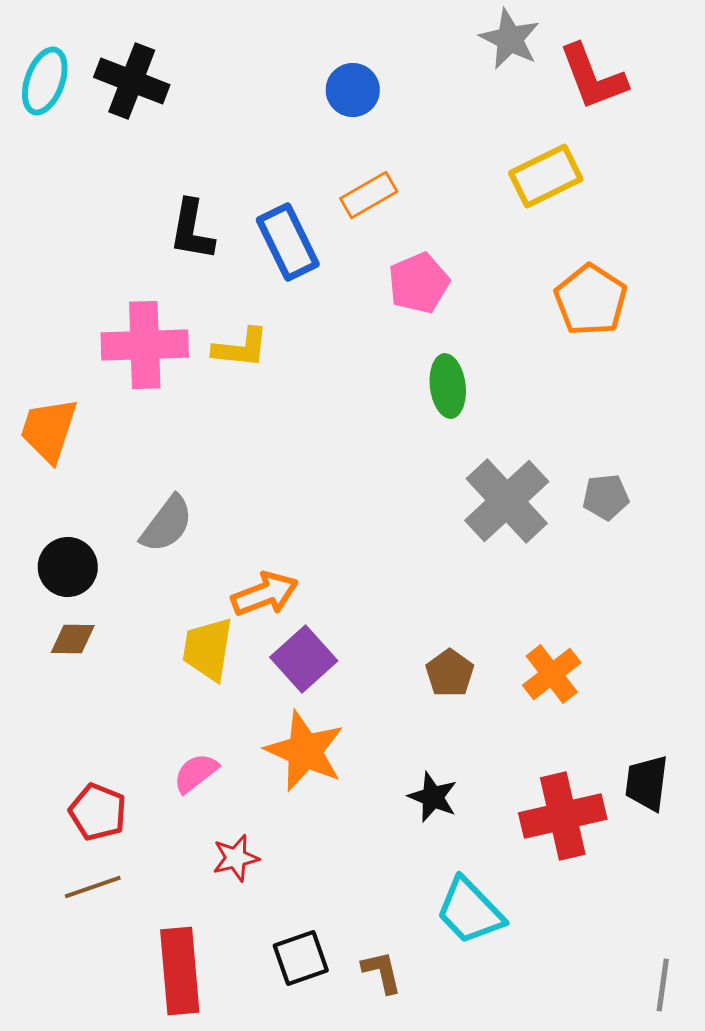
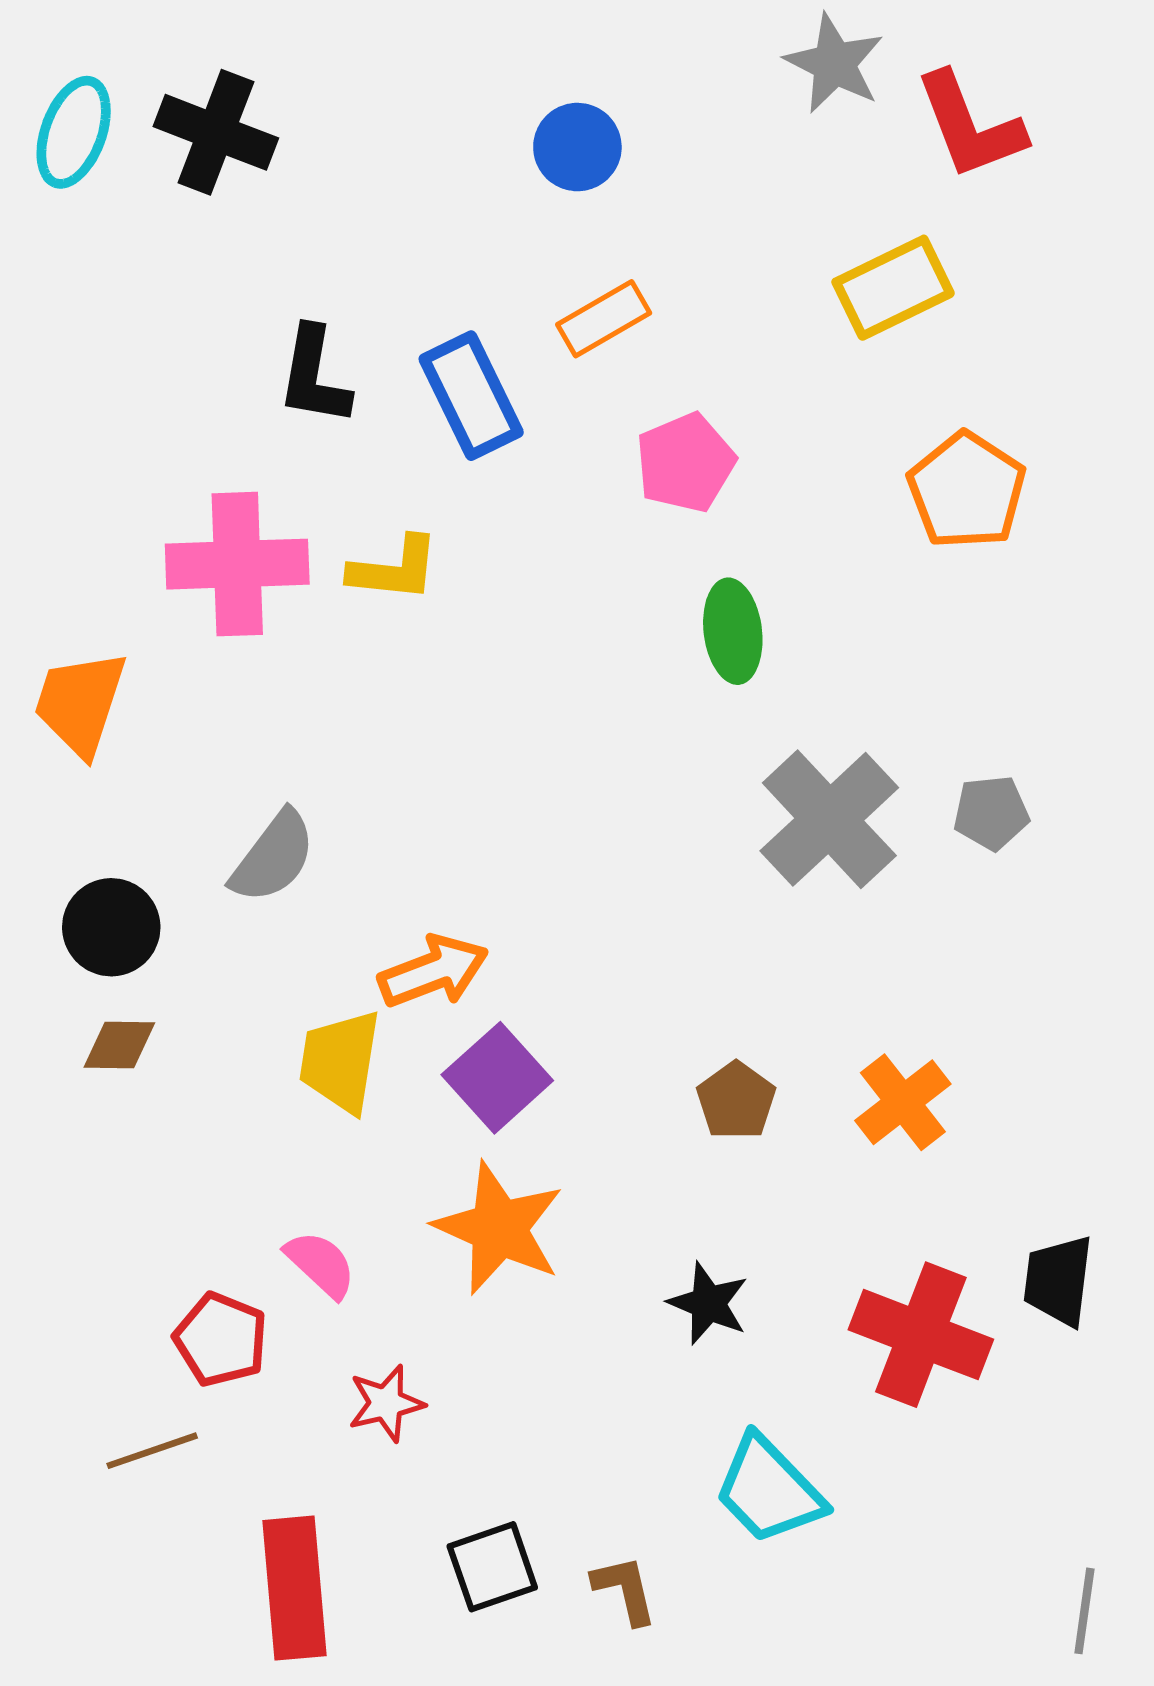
pink semicircle: (196, 773) -> (321, 1264), turned 81
red pentagon: (98, 812) -> (221, 1339), moved
red cross: (563, 816) -> (921, 1335), turned 34

